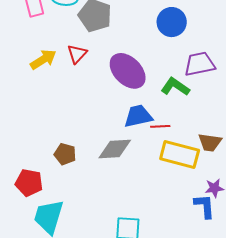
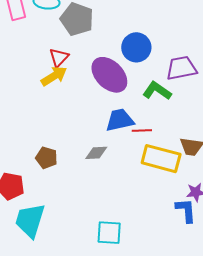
blue circle: (172, 22) -> (136, 47), moved
yellow arrow: (43, 59) -> (54, 76), moved
gray diamond: (115, 149) -> (96, 153), size x0.7

